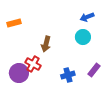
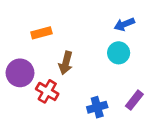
orange rectangle: (14, 23) -> (41, 33), moved
purple circle: (19, 73) -> (20, 73), moved

